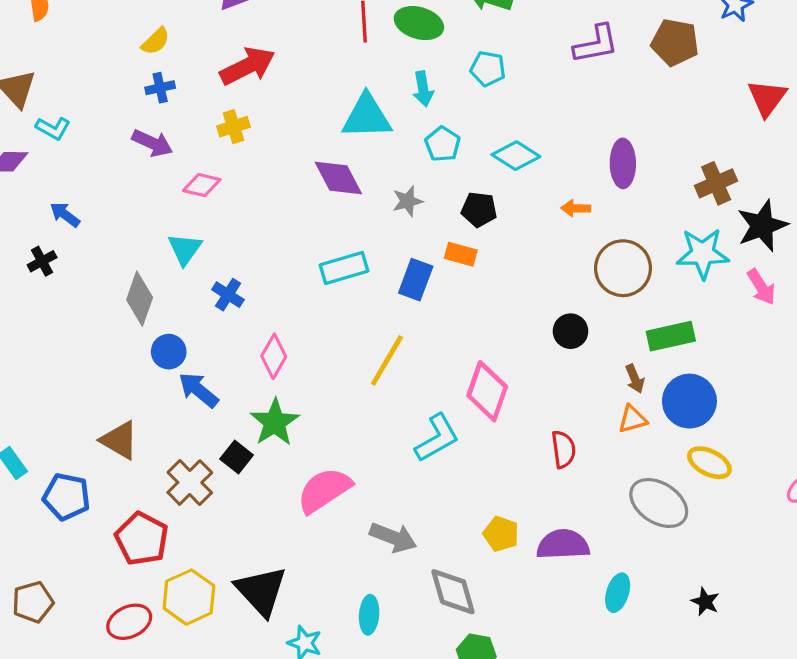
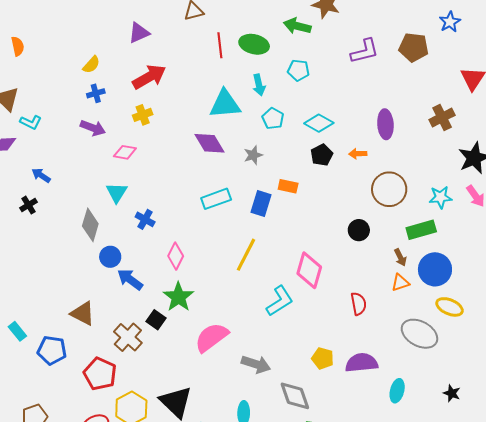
brown cross: (716, 183) -> (442, 117), moved
black pentagon: (479, 210) -> (322, 155), moved, turned -30
cyan star: (703, 254) -> (440, 197), moved, size x0.7

